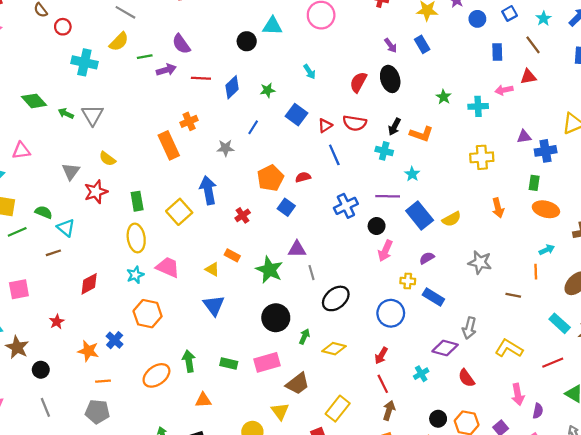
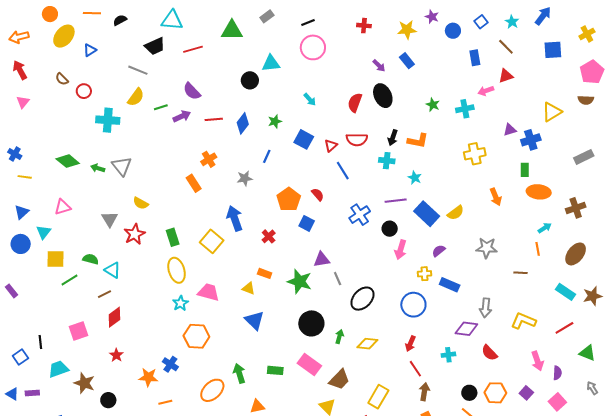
orange rectangle: (169, 145) -> (194, 183), size x0.7
red semicircle: (303, 177) -> (318, 194), turned 72
red diamond: (89, 284) -> (114, 317), moved
pink rectangle: (267, 362) -> (309, 364), turned 60
cyan cross: (421, 374) -> (448, 355), turned 32

